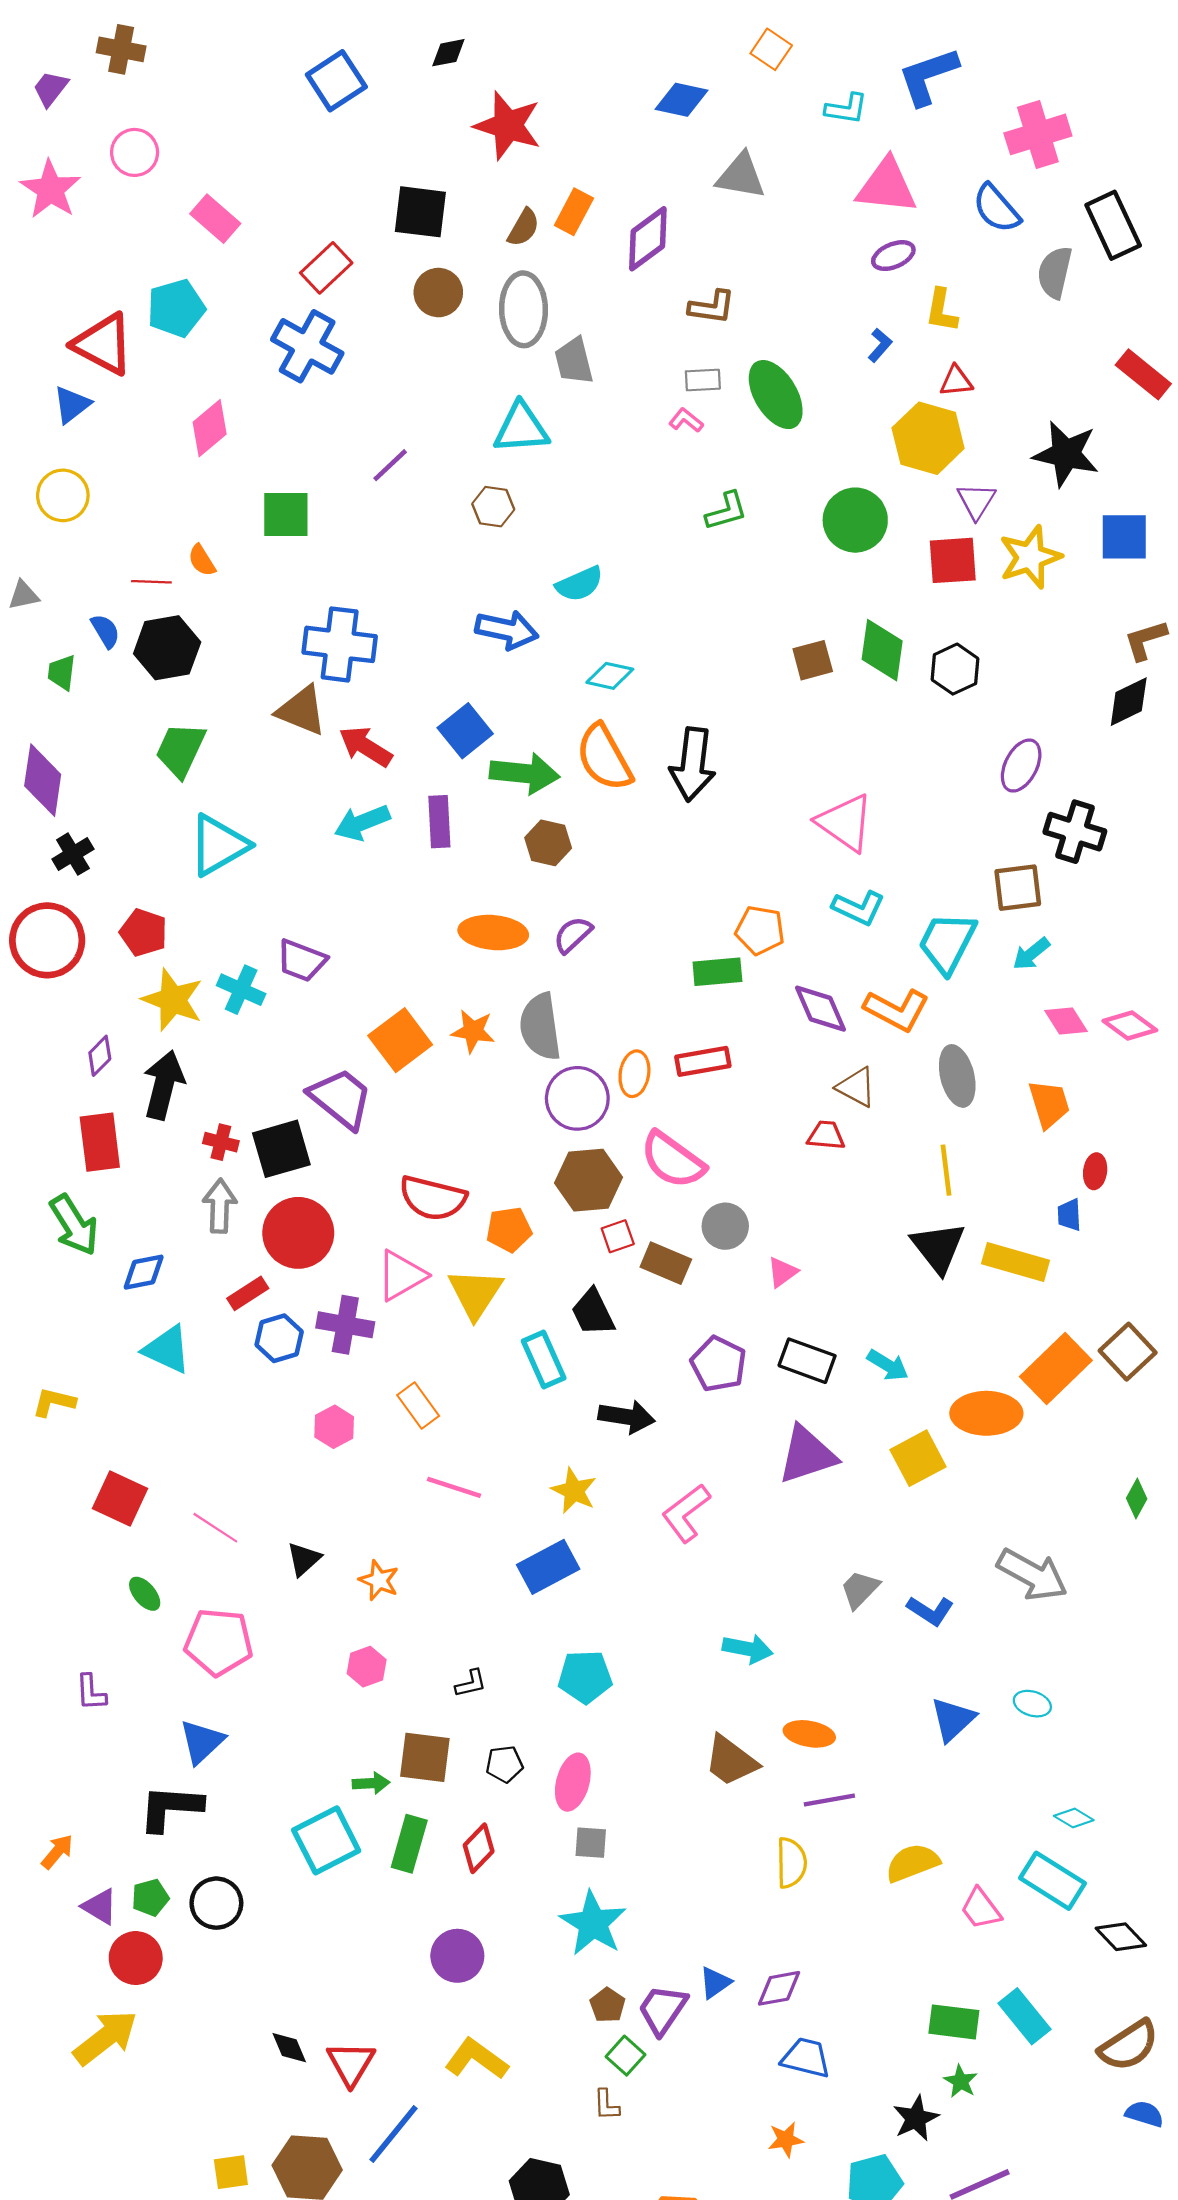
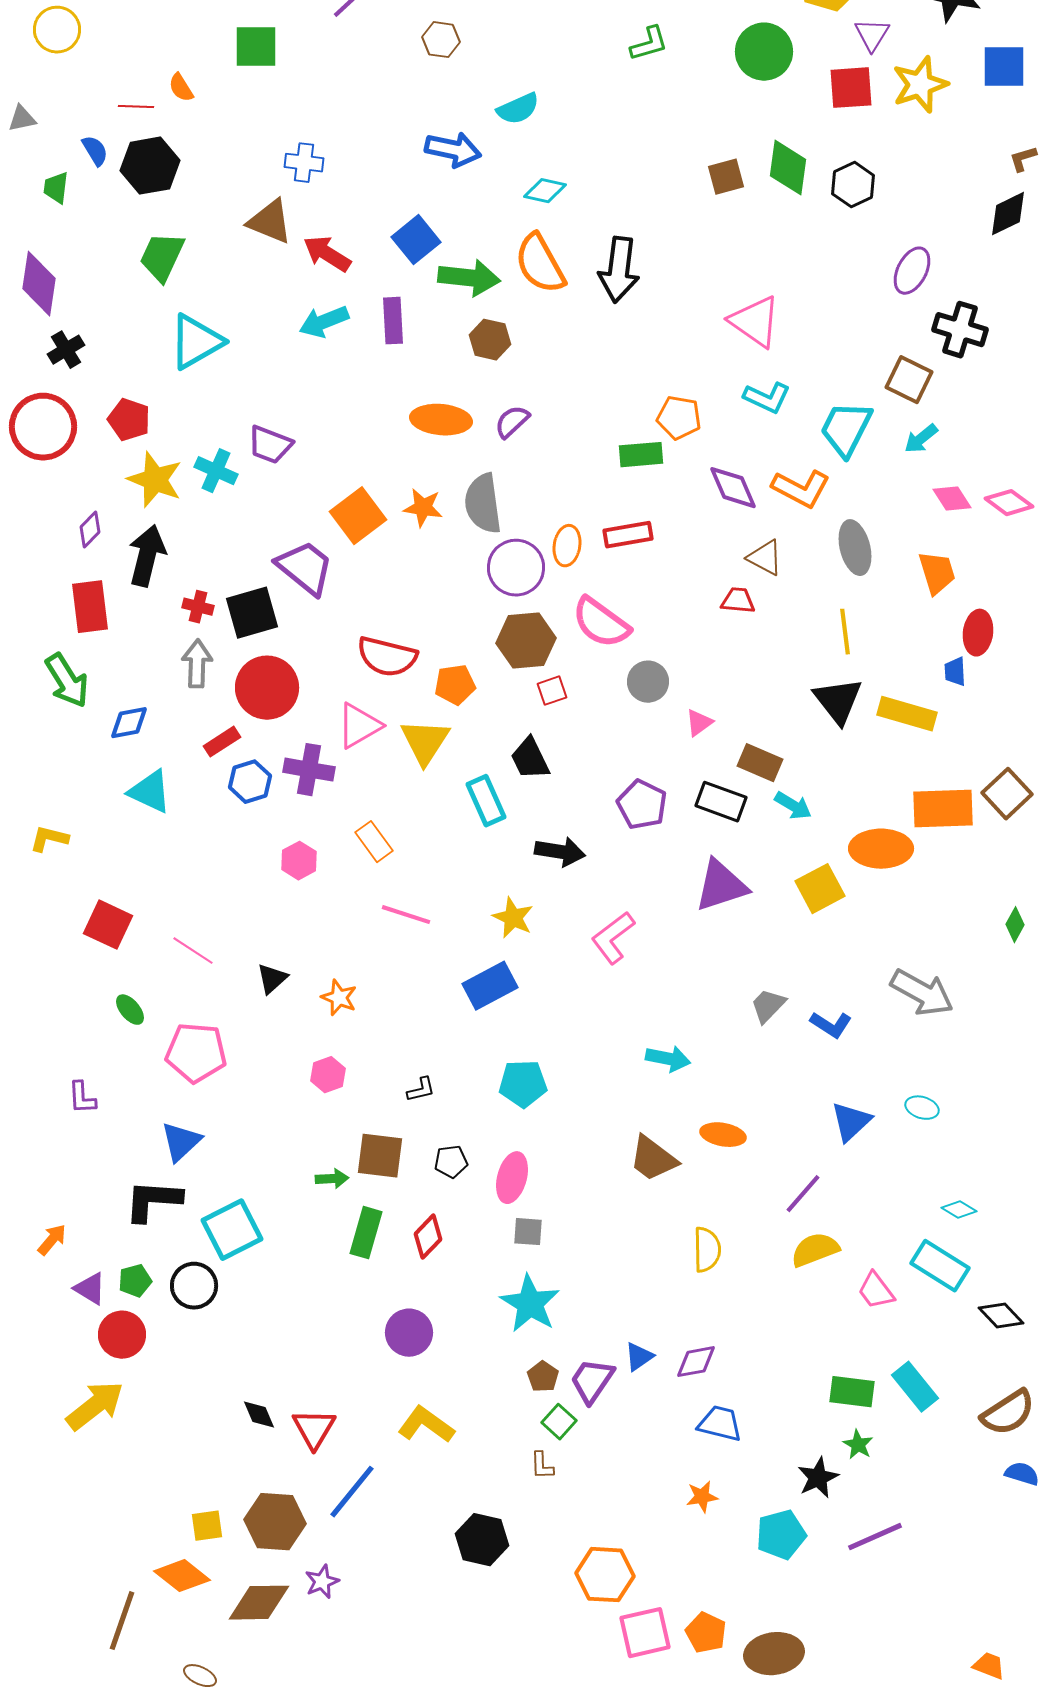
brown L-shape: (1146, 640) -> (1023, 159), size x0.7
blue cross: (340, 644) -> (304, 163), size x0.6
brown square: (1018, 888) -> (909, 380), turned 33
red ellipse: (1095, 1171) -> (978, 633), size x1.4
brown rectangle: (666, 1263) -> (760, 763), moved
orange rectangle: (1056, 1368) -> (943, 809), turned 42
purple line: (829, 1800) -> (803, 1194), moved, turned -39
cyan square: (326, 1840) -> (232, 1230), moved

